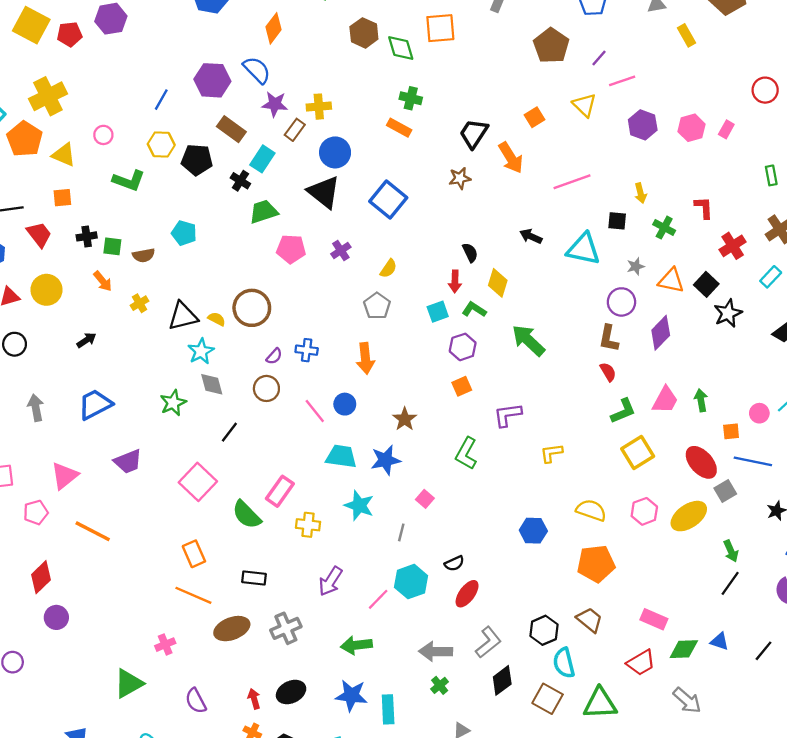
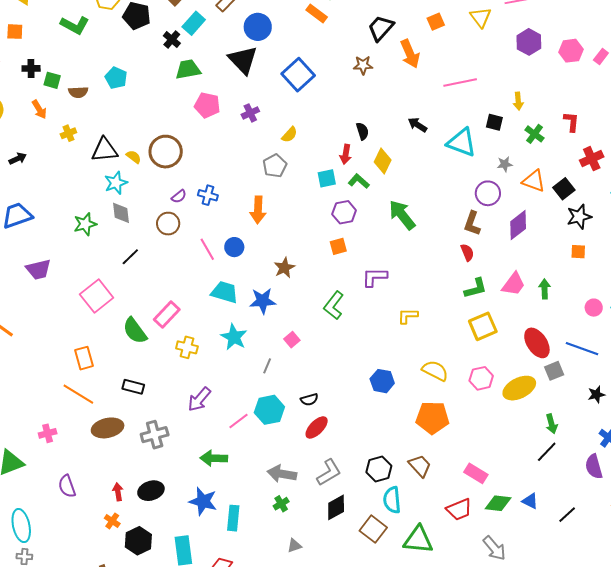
orange square: (731, 431) -> (578, 252), moved

